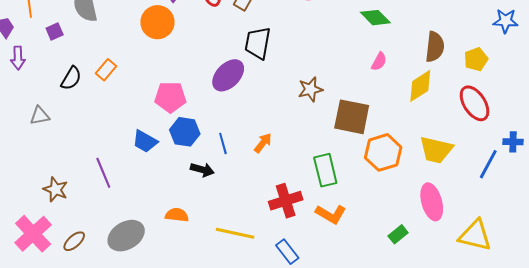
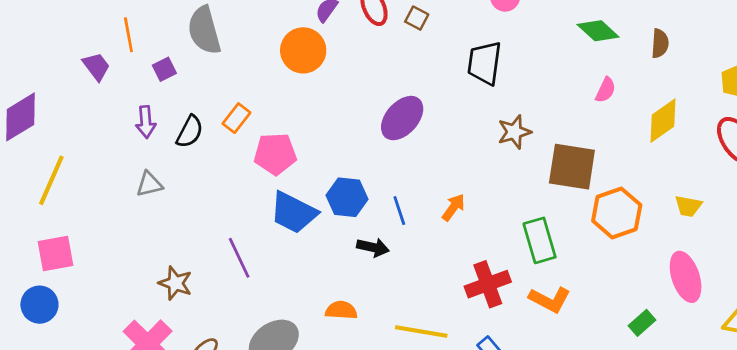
black trapezoid: (258, 43) -> (484, 63), moved
brown semicircle: (435, 47) -> (660, 43), moved, size x0.7
purple arrow: (18, 58) -> (146, 122), moved
pink pentagon: (170, 97) -> (275, 154), moved
blue trapezoid: (145, 141) -> (294, 213), size x1.4
yellow trapezoid: (436, 150) -> (688, 206), size x0.6

